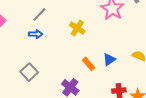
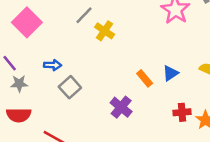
yellow cross: (77, 28) -> (105, 31), moved
blue arrow: (36, 34) -> (53, 65), moved

